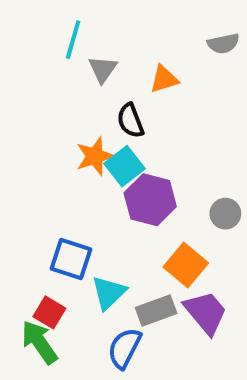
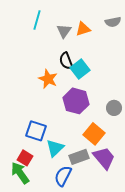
gray triangle: (103, 69) -> (64, 31), moved
orange triangle: (164, 79) -> (83, 29), moved
orange star: (95, 156) -> (48, 79), turned -30
cyan square: (124, 166) -> (80, 69), moved

